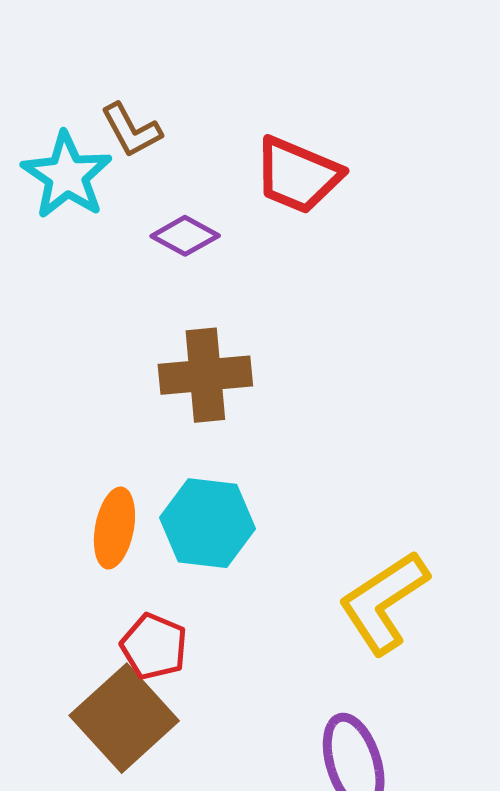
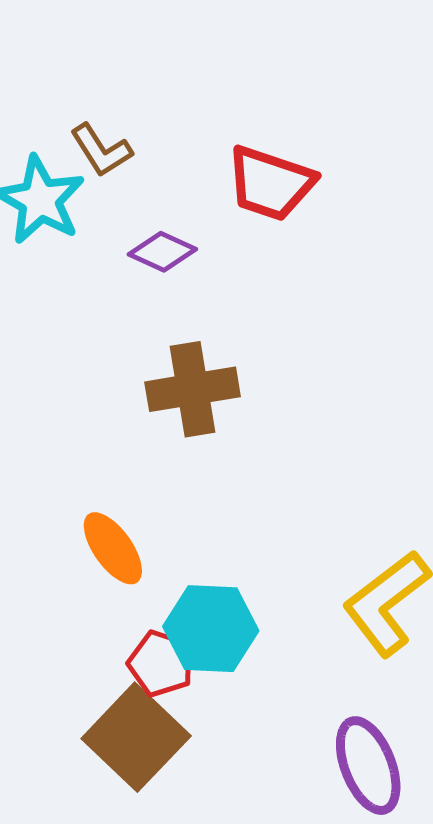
cyan hexagon: (208, 523) -> (211, 629), moved
orange ellipse: (114, 528) -> (113, 548), turned -42

